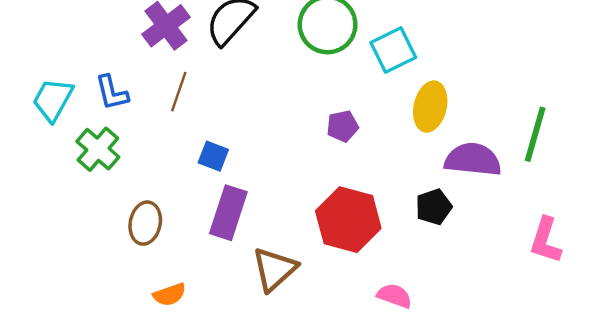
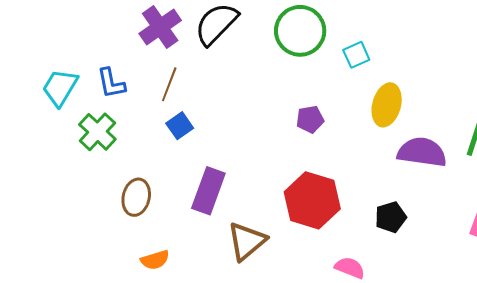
cyan square: (393, 50) -> (356, 55), size x0.7
blue square: (213, 156) -> (180, 126), moved, turned 32
black pentagon: (434, 207) -> (391, 217), moved

